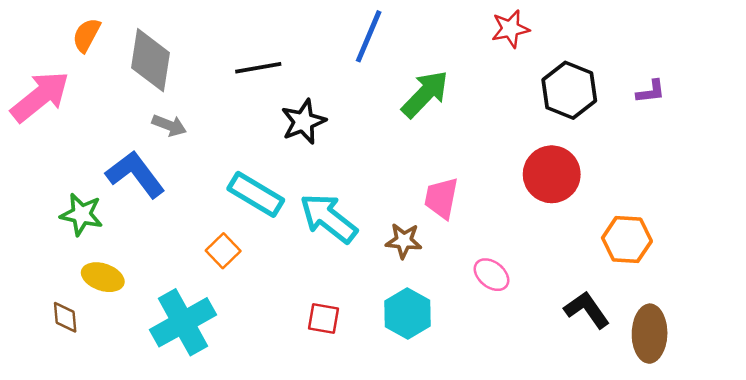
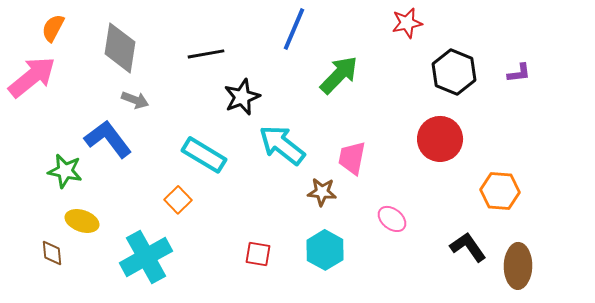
orange semicircle: (86, 35) -> (53, 28), moved
cyan arrow: (328, 218) -> (282, 145), moved

